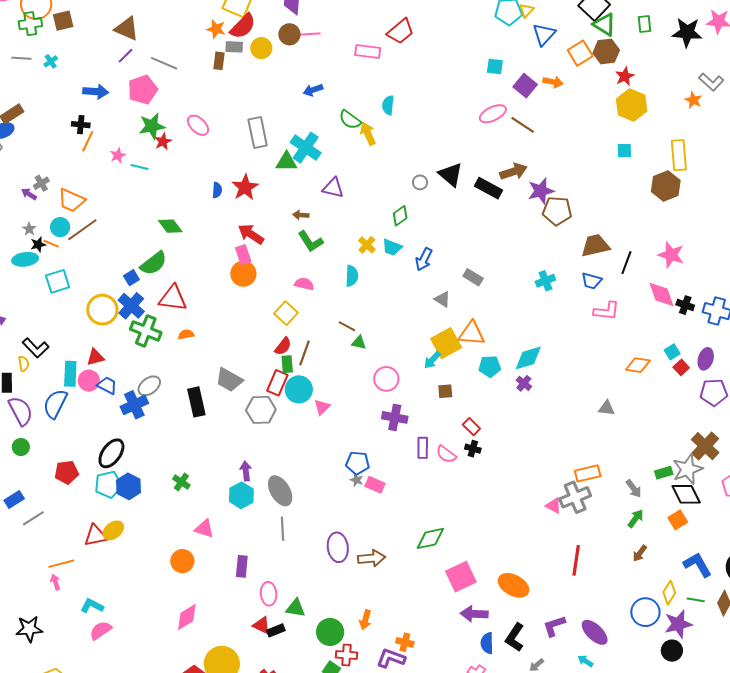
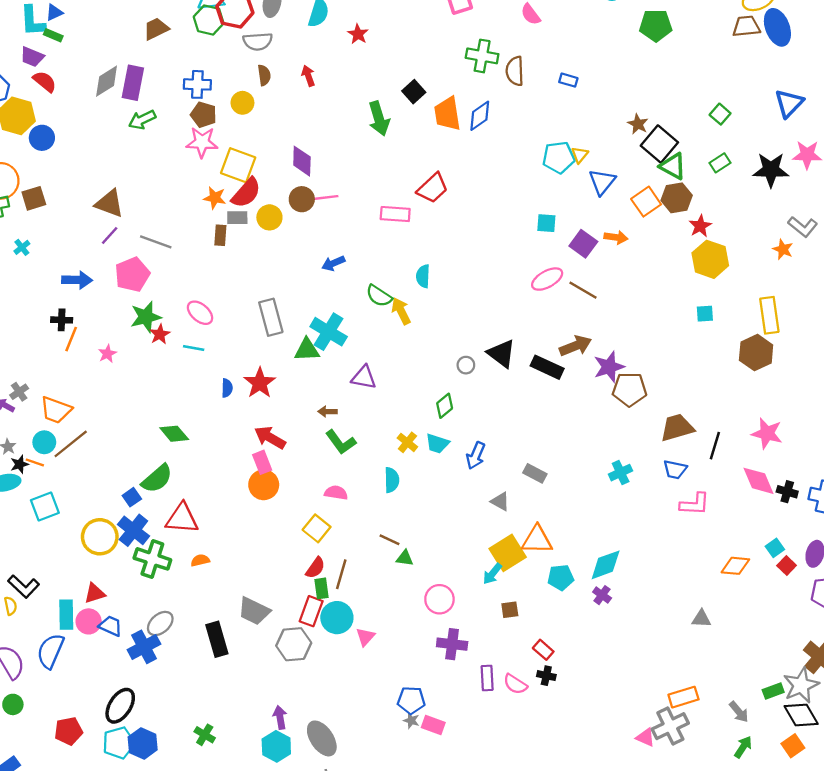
green rectangle: (645, 24) -> (720, 163), turned 66
cyan line: (140, 167) -> (194, 348), moved

